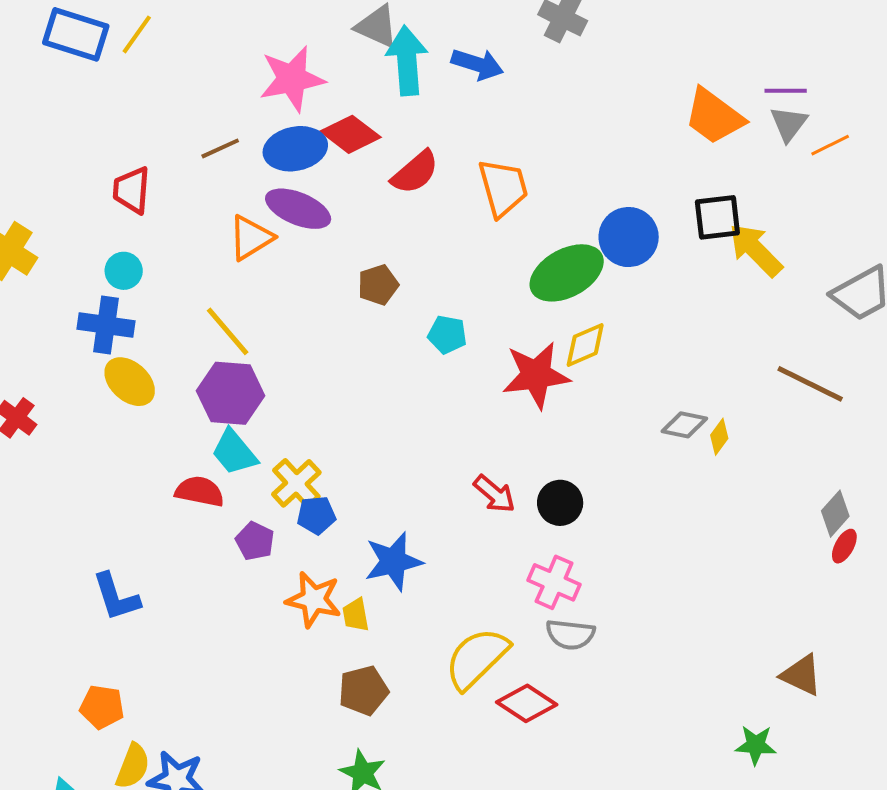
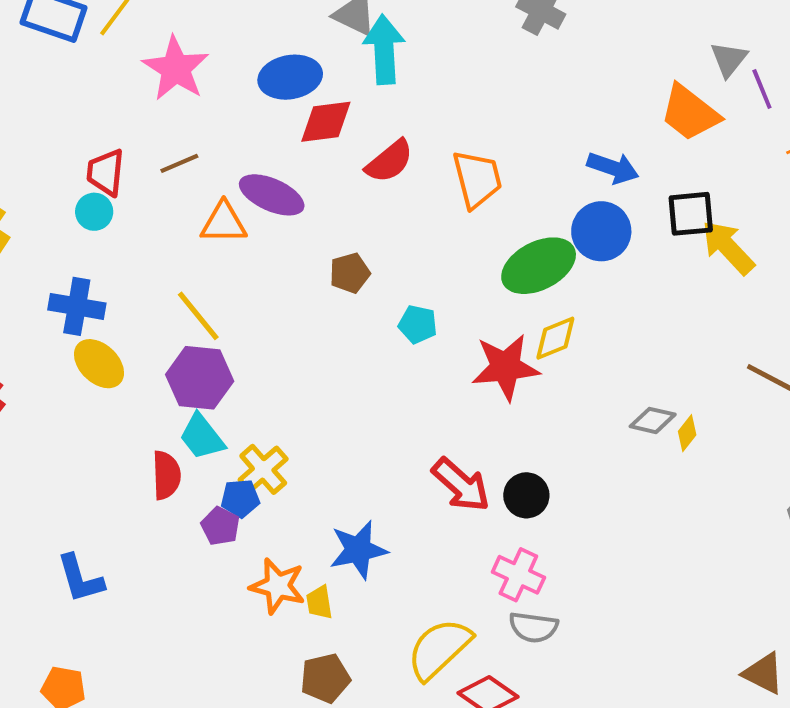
blue arrow: (477, 64) -> (613, 168), moved
pink star: (292, 79) -> (176, 68), moved, turned -30
purple line: (786, 91) -> (762, 89), turned 66
gray triangle: (789, 124) -> (729, 59), moved
red diamond: (351, 134) -> (326, 122), turned -46
brown line: (220, 148) -> (179, 163), moved
blue ellipse: (295, 149) -> (290, 77), moved
orange triangle: (251, 238) -> (224, 223), turned 30
cyan circle: (124, 271) -> (94, 212), moved
red semicircle: (200, 491) -> (166, 475), turned 75
red arrow: (494, 494) -> (461, 485), size x1.4
blue pentagon: (316, 515) -> (240, 498), moved

